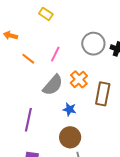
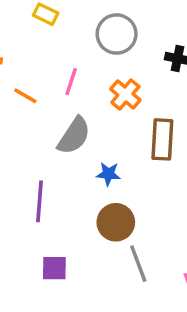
gray circle: (93, 44) -> (117, 34), moved
orange cross: (79, 79) -> (125, 95), moved

